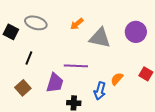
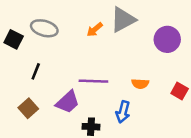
gray triangle: (100, 38) -> (123, 20), moved, turned -40
orange semicircle: (117, 79) -> (140, 84), moved, turned -128
purple trapezoid: (55, 83) -> (68, 102), turned 30

